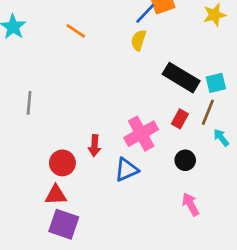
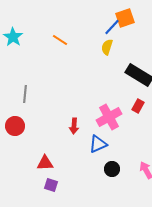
black circle: (185, 160) -> (112, 169), moved
red circle: (62, 163) -> (15, 126), moved
purple square: (64, 224) -> (51, 185), size x0.6

